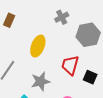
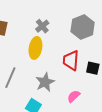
gray cross: (62, 17) -> (42, 26), moved

